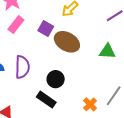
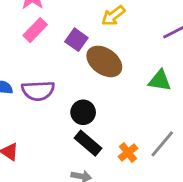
purple semicircle: (22, 67) -> (38, 91), turned 80
black rectangle: (46, 100) -> (88, 143), moved

